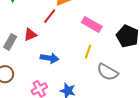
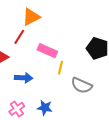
pink rectangle: (92, 24) -> (47, 51), moved

